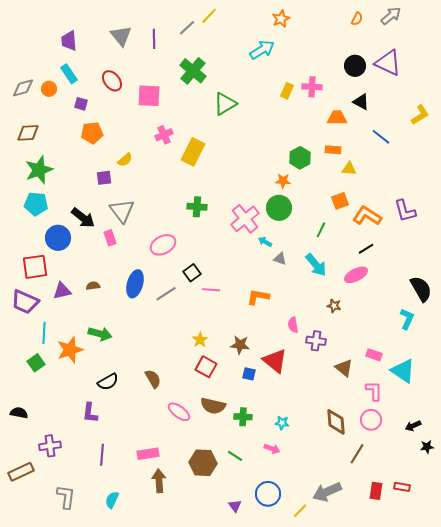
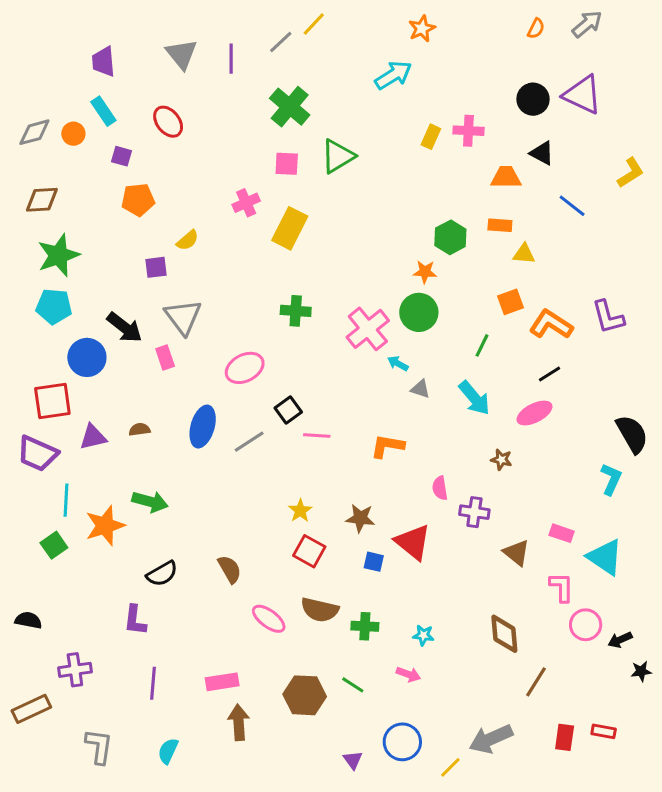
pink square: (149, 96) -> (287, 164), moved, size x0.7
pink circle: (371, 420) -> (586, 625), moved

